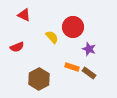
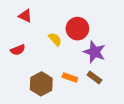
purple star: (89, 49) -> (94, 52), size x1.5
orange rectangle: (72, 67) -> (70, 78), moved

